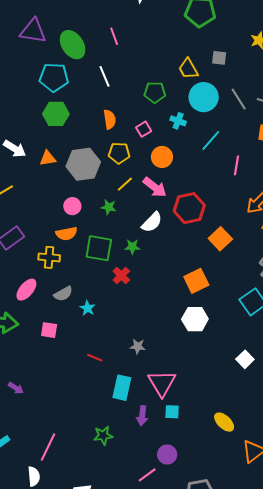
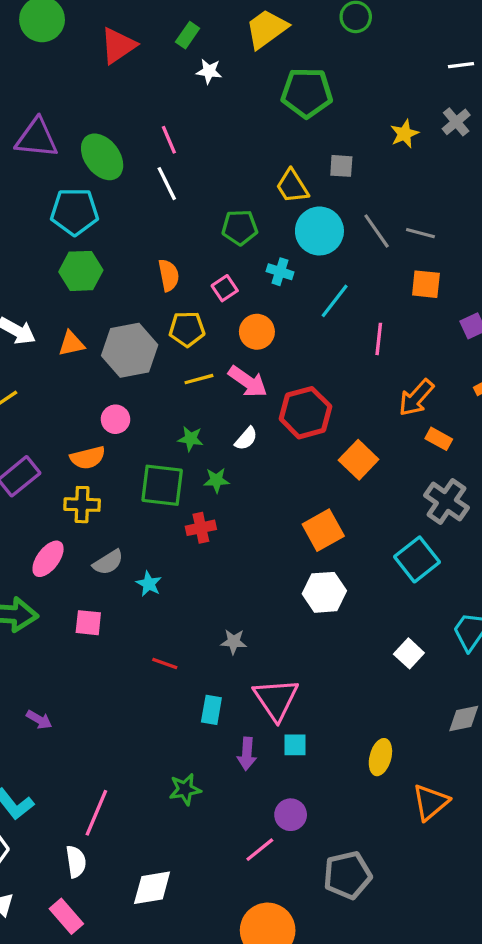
white line: (105, 76) -> (167, 184), moved
yellow line: (125, 184) -> (199, 379), turned 30
green star: (109, 207) -> (191, 439), moved
white semicircle: (152, 222) -> (246, 439), size x0.7
orange semicircle: (67, 234) -> (88, 458), moved
red cross: (121, 275) -> (201, 528), turned 36
cyan rectangle: (122, 388) -> (211, 710), size x0.7
yellow ellipse: (224, 422) -> (380, 757), turned 65

